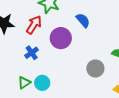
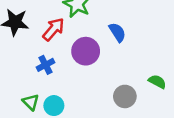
green triangle: (24, 83) -> (31, 102), turned -48

